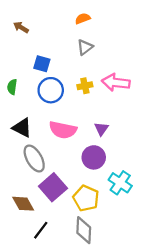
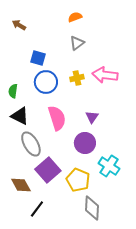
green semicircle: (12, 87) -> (13, 91), moved
pink semicircle: (63, 130) -> (57, 118), turned -120
gray diamond: (84, 230) -> (92, 208), moved

